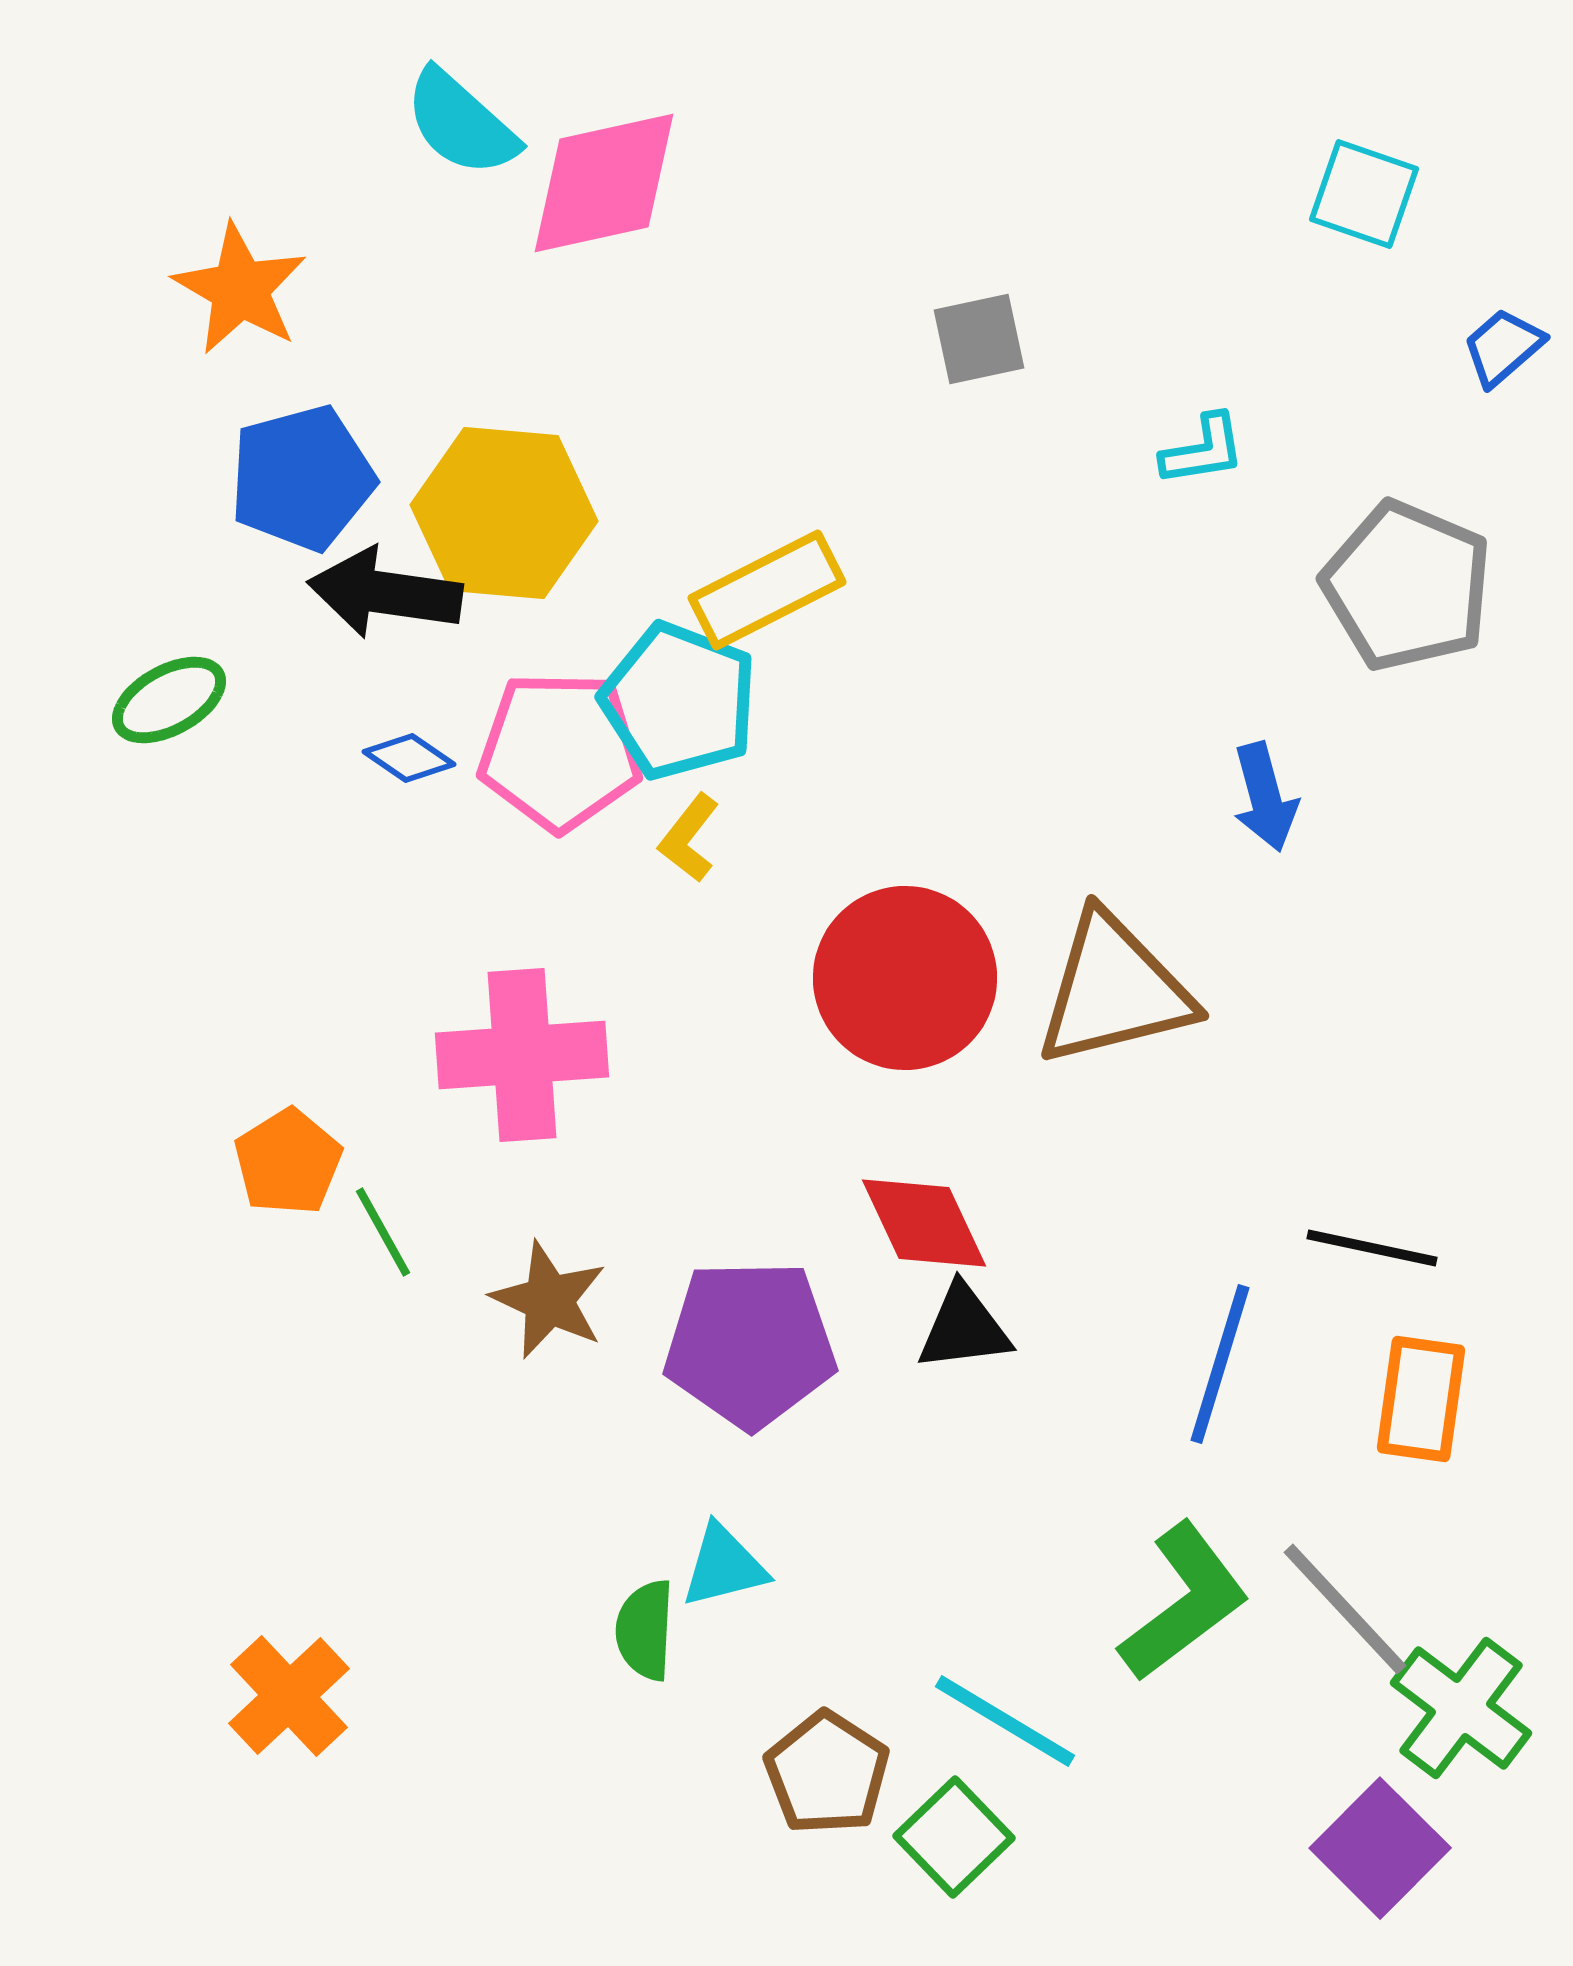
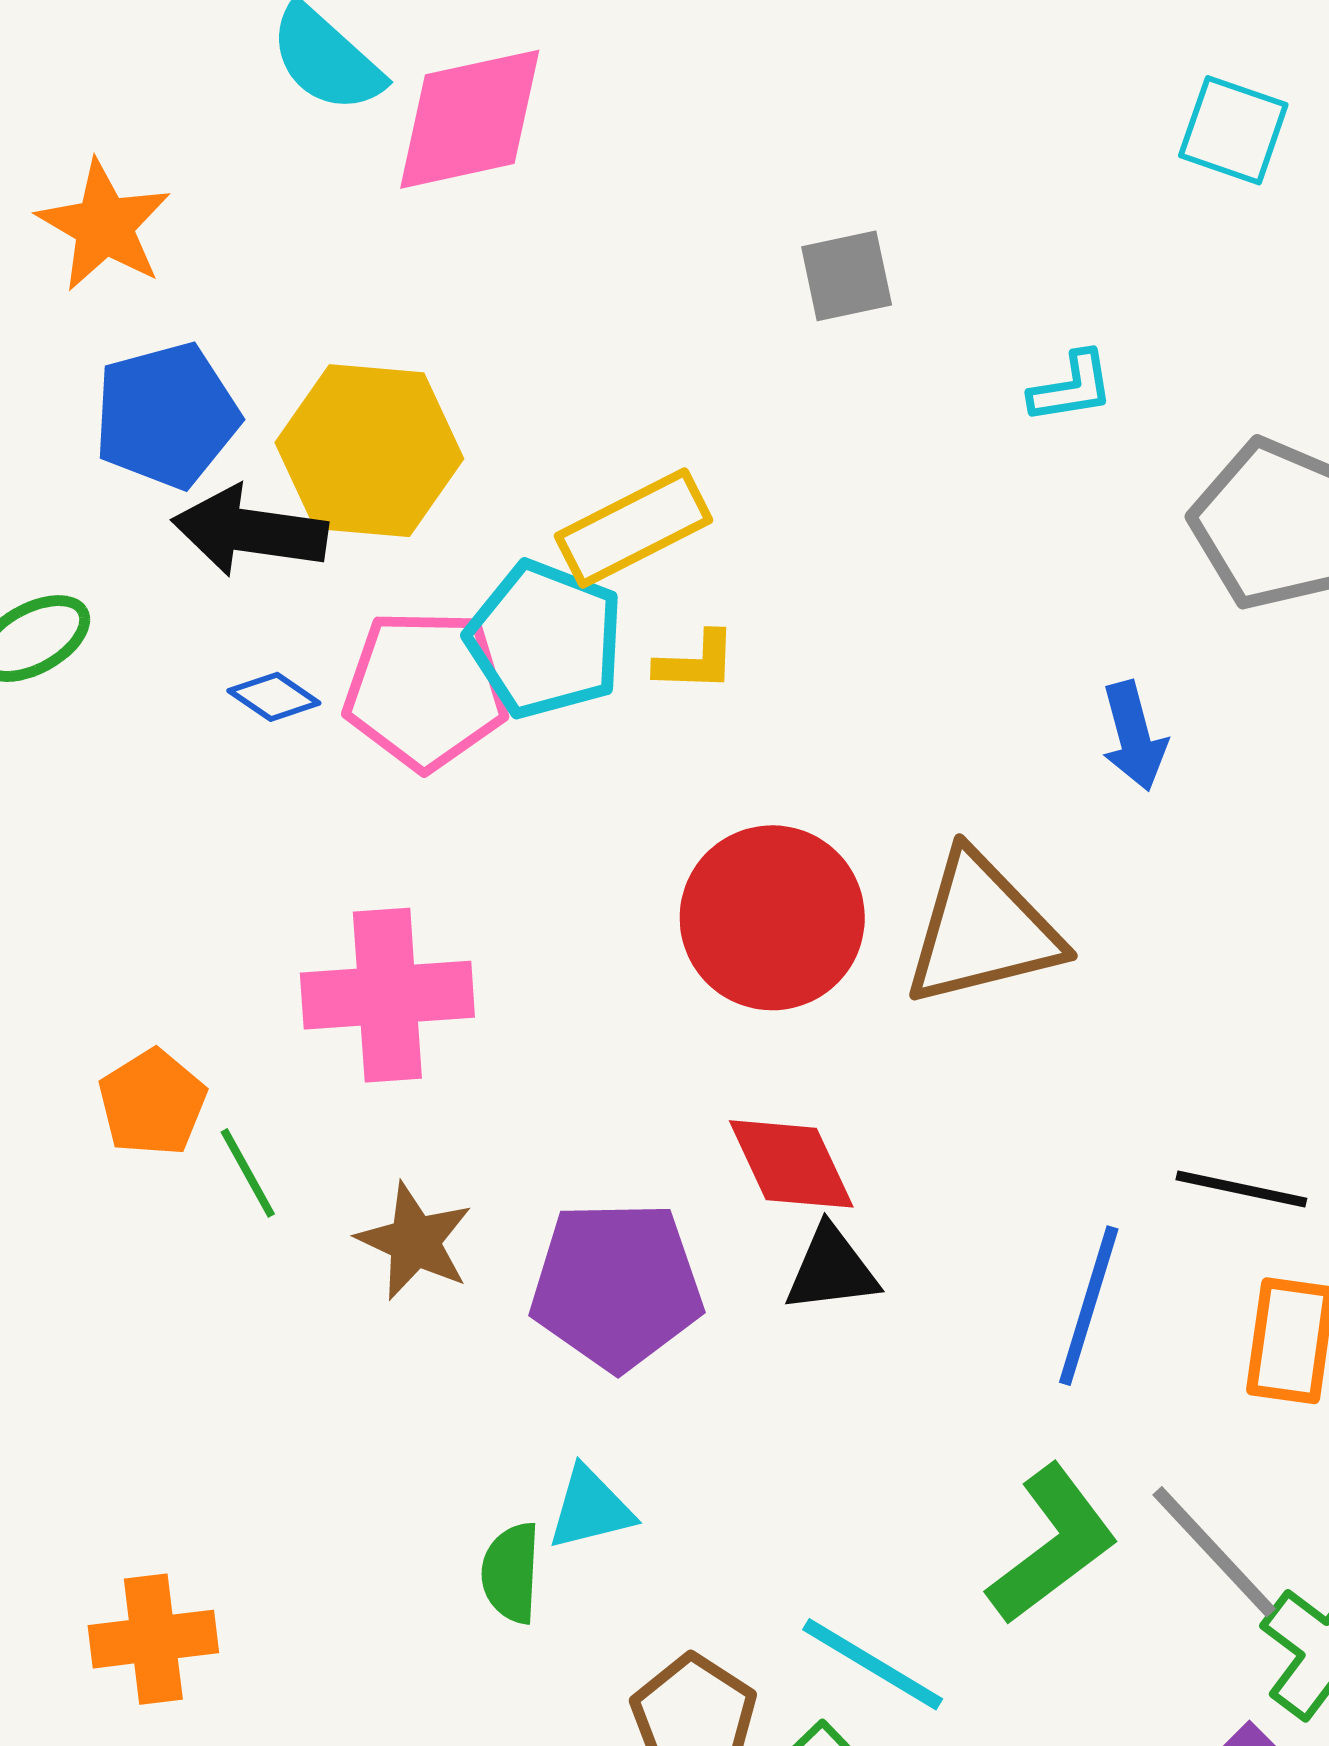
yellow L-shape: (689, 838) -> (696, 662), moved, turned -126
orange cross: (289, 1696) -> (153, 1639), turned 36

